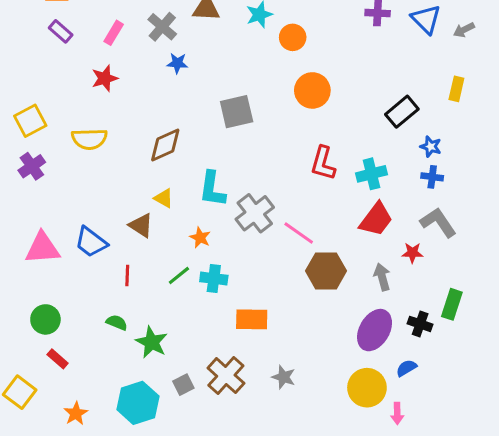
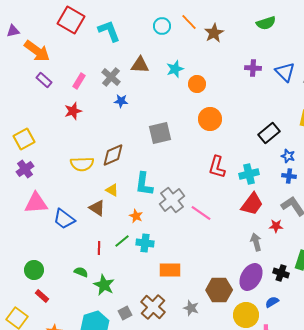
yellow semicircle: (89, 139) -> (82, 164), moved
pink triangle: (42, 248) -> (36, 203), moved
brown hexagon: (326, 271) -> (219, 290), moved
red line: (127, 275) -> (99, 248), moved

